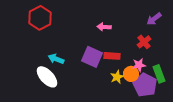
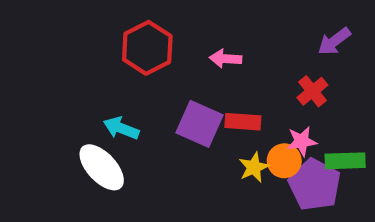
red hexagon: (40, 18) -> (147, 48), moved
green rectangle: (159, 74) -> (345, 161), turned -72

